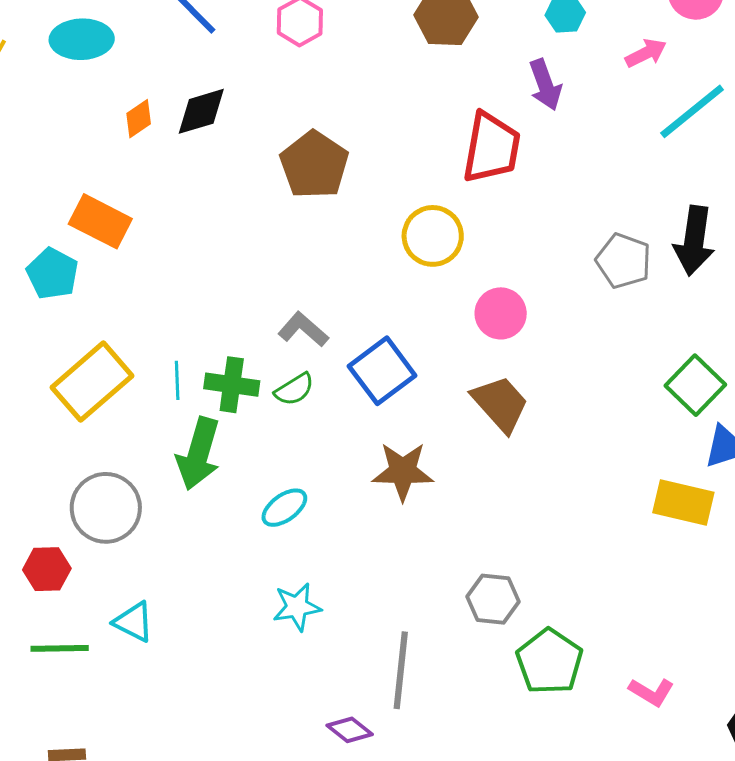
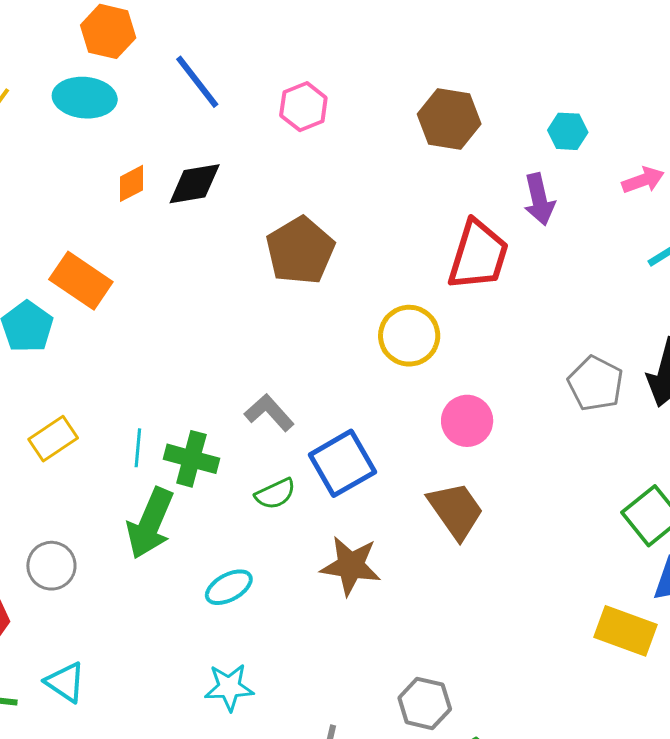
yellow rectangle: (92, 382) -> (53, 439), size x0.6
green semicircle: (294, 389) -> (275, 494), moved
gray circle: (106, 508) -> (51, 566), size x0.7

